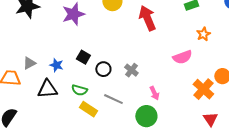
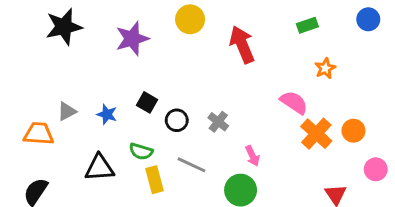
pink semicircle: (182, 57) -> (294, 102), turned -126
black triangle: (47, 89) -> (99, 168), moved
orange cross: (203, 89) -> (316, 134), moved
yellow rectangle: (88, 109) -> (154, 180), turned 42

